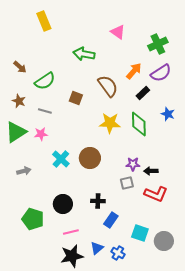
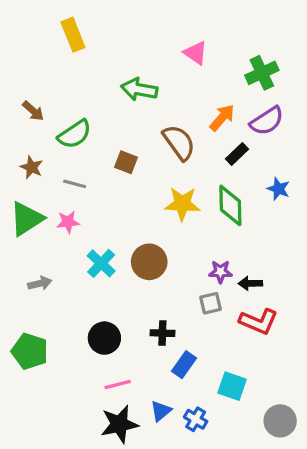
green pentagon: (33, 219) -> (30, 351), moved
gray circle: (164, 241) -> (280, 421), moved

